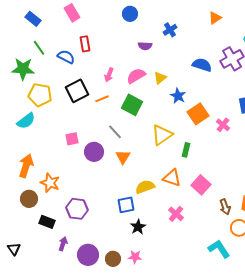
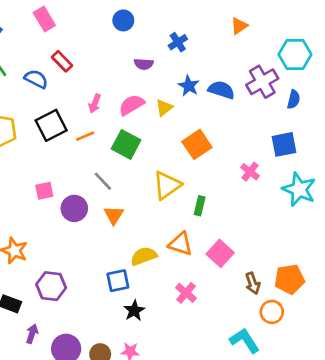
red rectangle: (85, 44) -> (62, 61), turned -35
blue star: (178, 96) -> (189, 86), moved
orange square: (198, 114) -> (197, 144), moved

